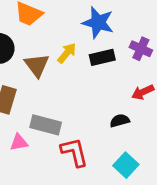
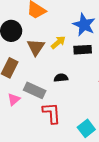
black semicircle: (120, 121) -> (61, 78), moved
pink triangle: (19, 142) -> (14, 99), turned -40

